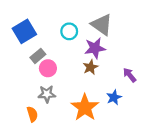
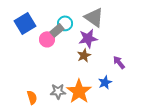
gray rectangle: (38, 56) -> (57, 30), moved
pink circle: (48, 68) -> (47, 39), moved
gray star: (47, 94) -> (58, 91), moved

